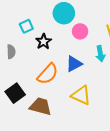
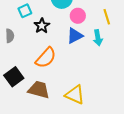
blue triangle: (74, 64) -> (75, 36), moved
yellow triangle: (81, 95) -> (75, 95), moved

